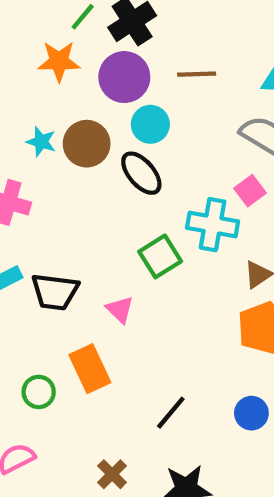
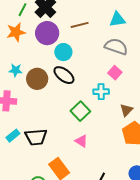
brown circle: (87, 144) -> (37, 79), moved
cyan cross: (213, 225) -> (101, 92), size x0.7
pink triangle: (120, 310) -> (81, 141), moved

